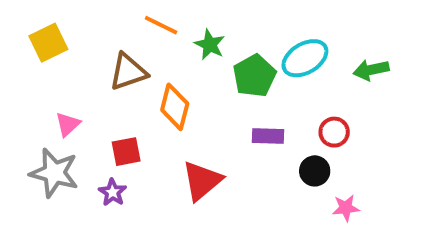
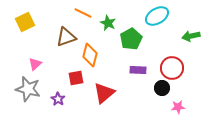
cyan ellipse: (305, 58) -> (157, 16), moved
red circle: (334, 132) -> (172, 68), size x1.5
red square: (126, 152) -> (76, 78), moved

